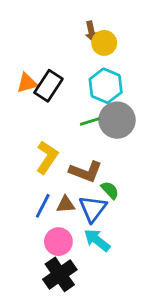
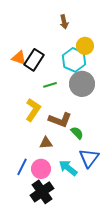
yellow circle: (104, 43) -> (85, 46), moved
orange triangle: (27, 83) -> (19, 58), turned 35
green line: (90, 122) -> (50, 85), moved
blue line: (43, 206) -> (22, 167), moved
blue triangle: (93, 209) -> (89, 158), moved

